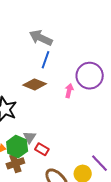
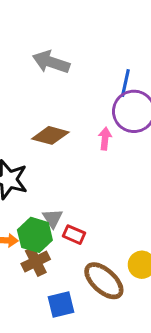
blue line: (45, 60) -> (125, 83), moved

